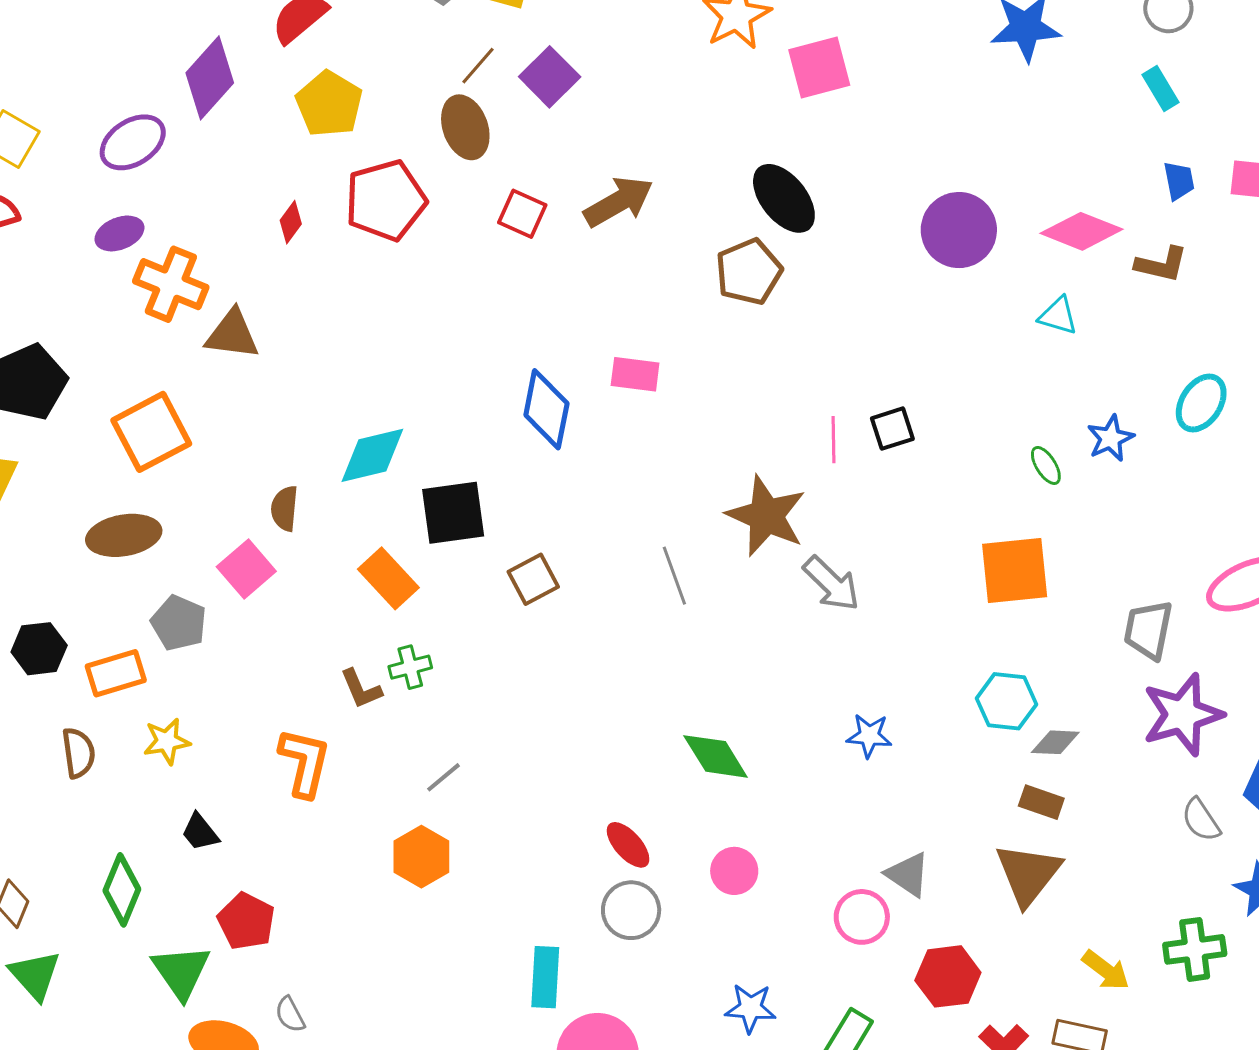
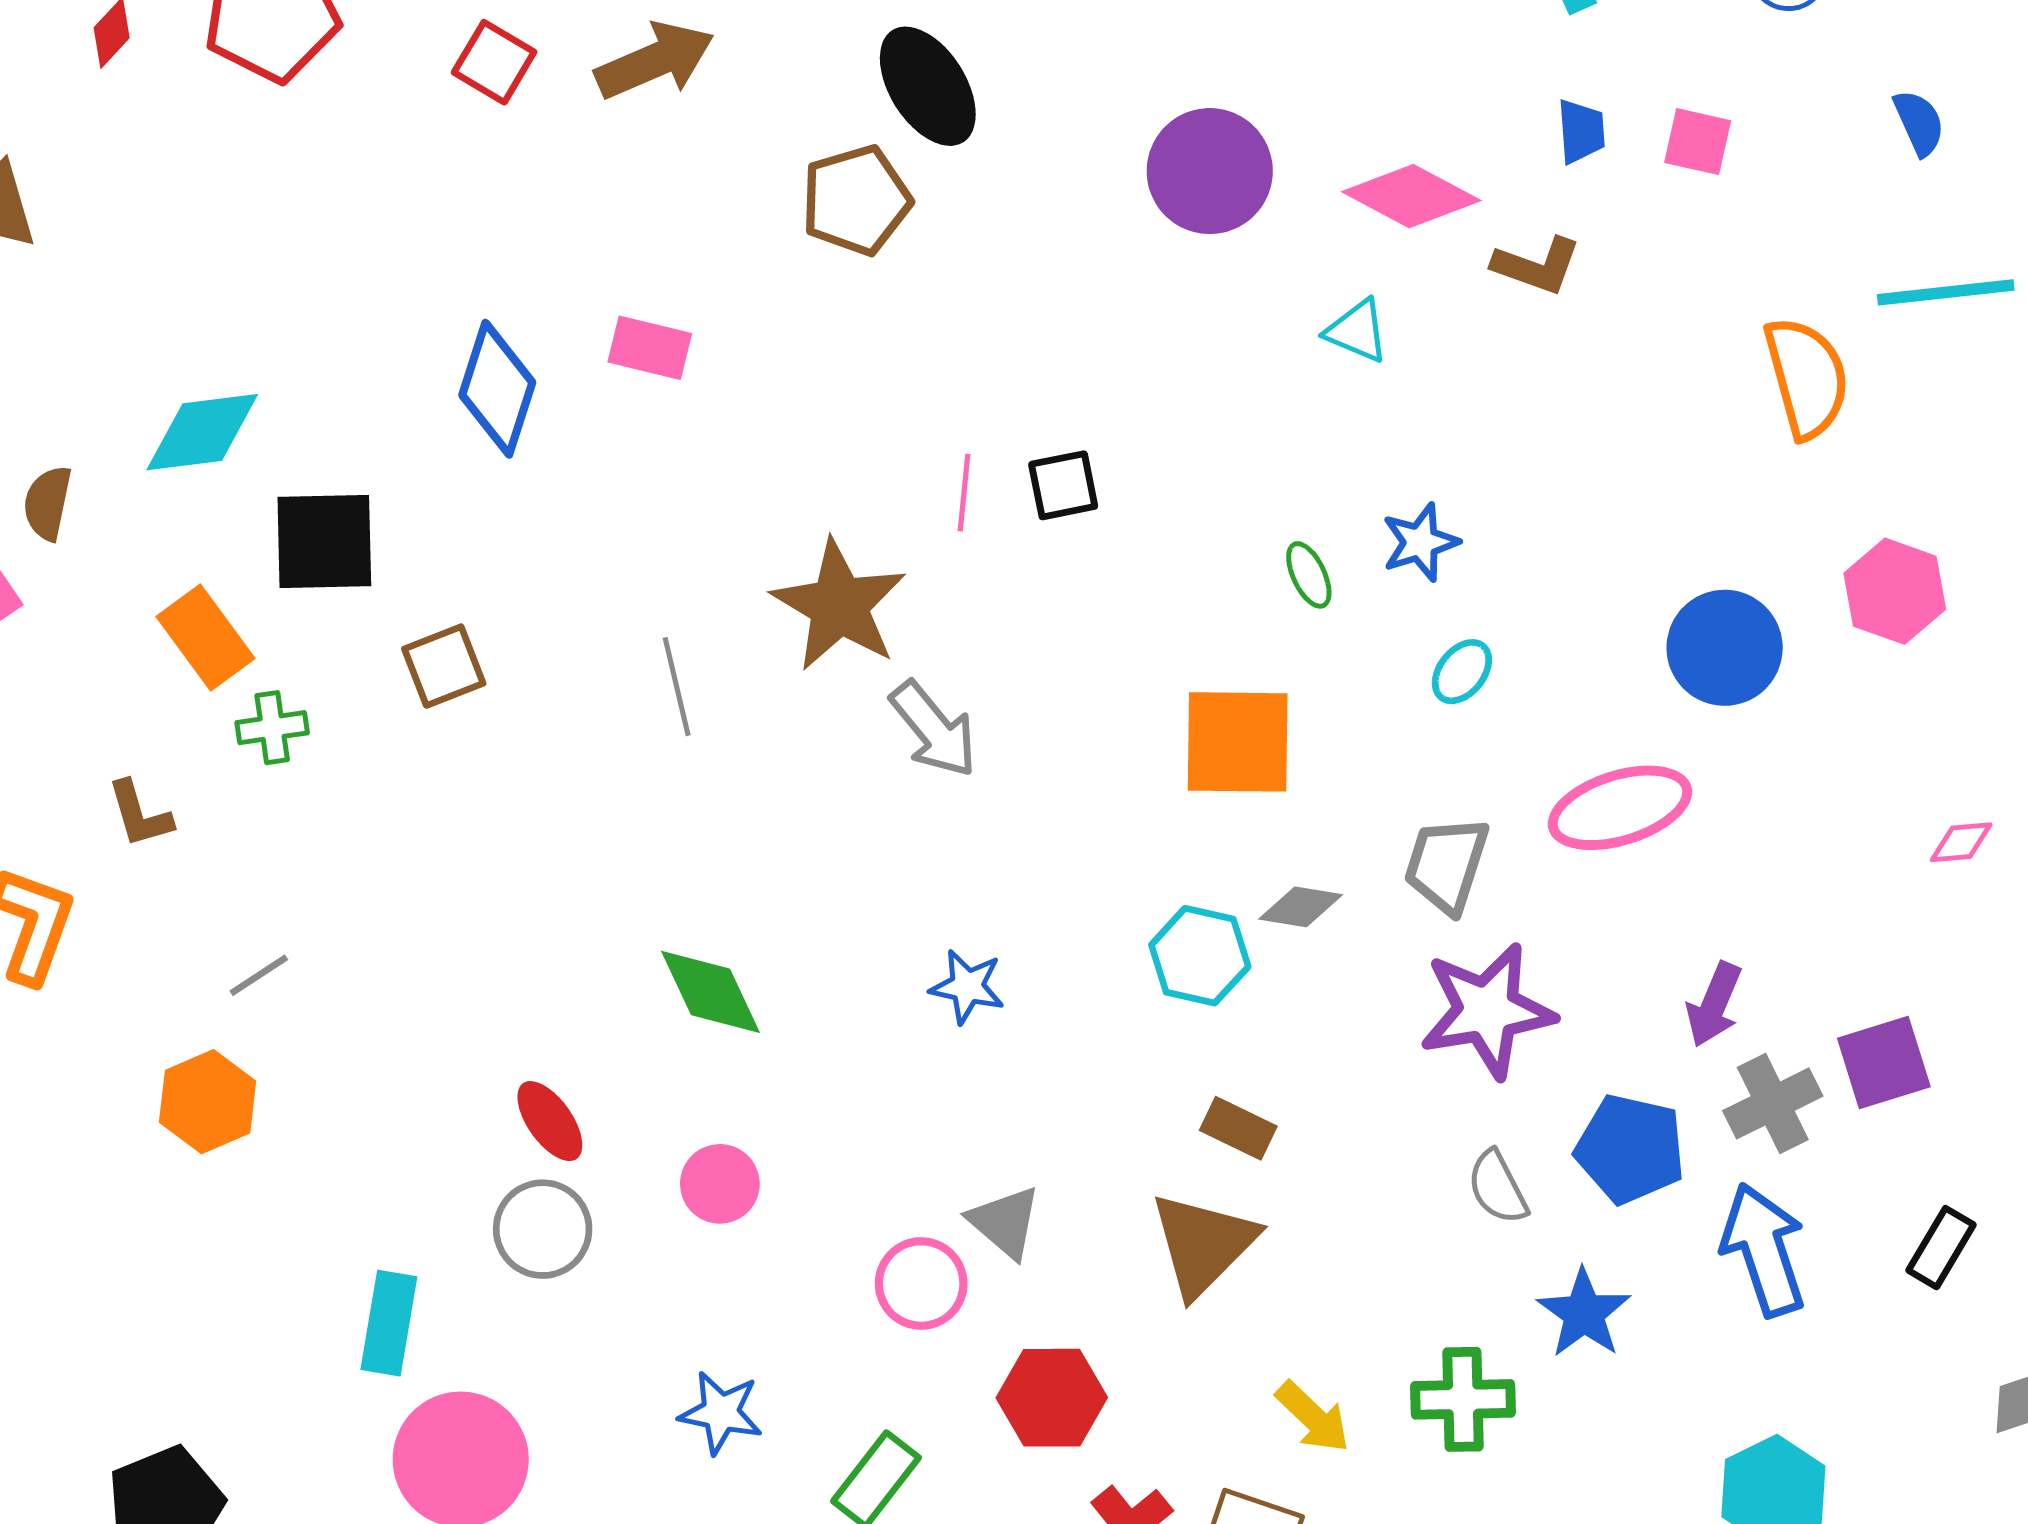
cyan ellipse: (1201, 403) -> (1462, 672), moved, size x0.7
green cross: (410, 667) -> (272, 728), moved
gray diamond: (1055, 742) -> (1301, 907), moved

